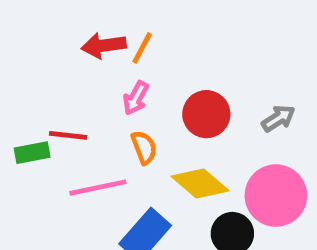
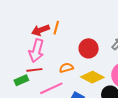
pink arrow: (136, 98) -> (36, 51), moved, size x1.6
orange semicircle: (144, 147) -> (66, 68), turned -72

